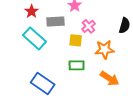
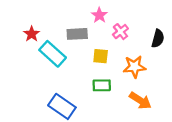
red star: (32, 11) -> (32, 34), moved
pink cross: (89, 26) -> (120, 32), moved

